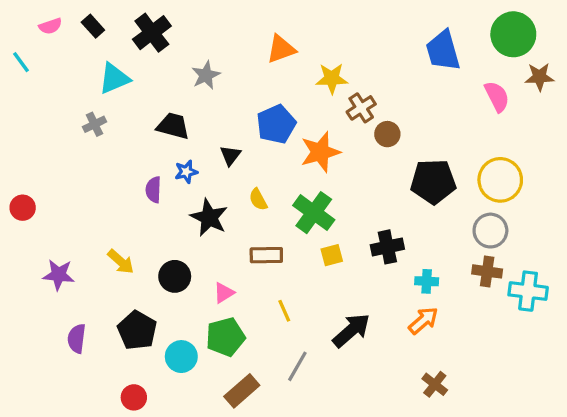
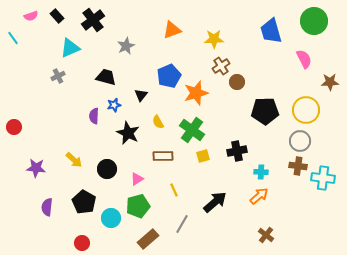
brown star: (539, 77) -> (330, 82), moved
yellow star: (332, 78) -> (214, 39), moved

